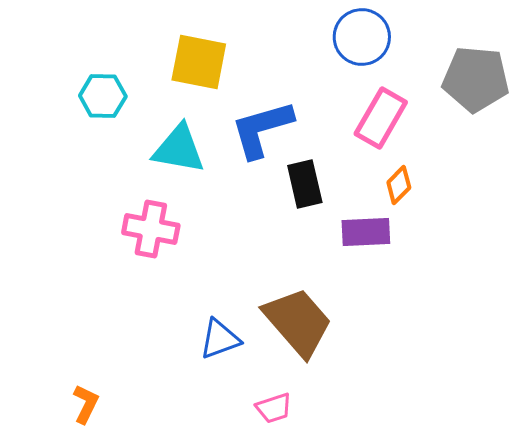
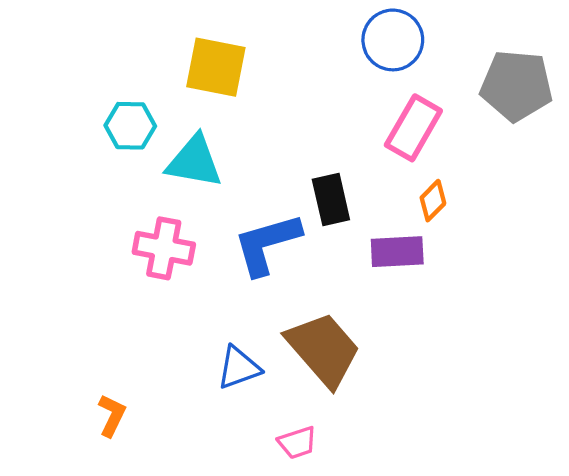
cyan hexagon: (103, 96) -> (130, 126), moved
blue L-shape: (262, 129) -> (267, 244), moved
orange L-shape: (86, 404) -> (112, 415), moved

